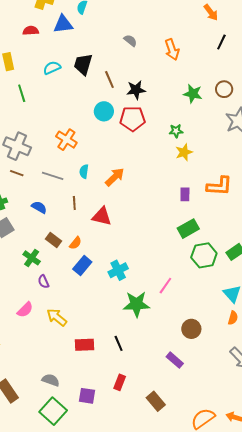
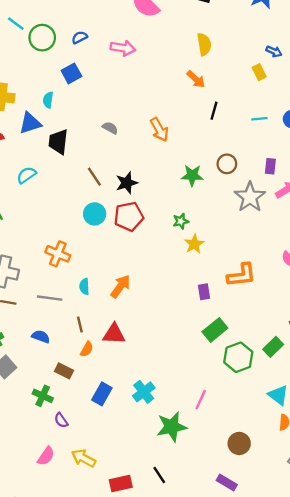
black trapezoid: (83, 64) -> (58, 142), moved
orange semicircle: (75, 243) -> (87, 349), moved

